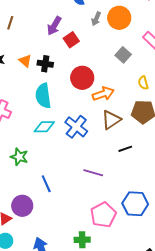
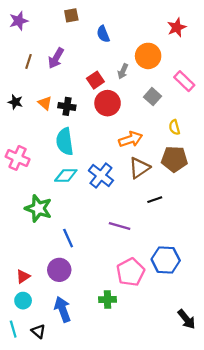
gray arrow: (96, 19) -> (123, 71), moved
purple arrow: (54, 26) -> (56, 58), moved
red circle: (82, 78) -> (108, 103), moved
green star: (19, 157) -> (38, 208), size x1.4
purple circle: (22, 206) -> (59, 270), moved

